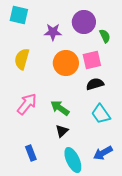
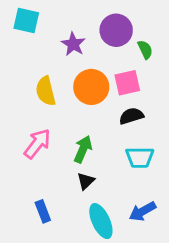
purple star: (53, 32) -> (73, 44), turned 30
yellow semicircle: (22, 59) -> (46, 91), moved, turned -30
green arrow: (60, 108) -> (83, 149), turned 78
cyan trapezoid: (101, 114) -> (140, 157), turned -55

